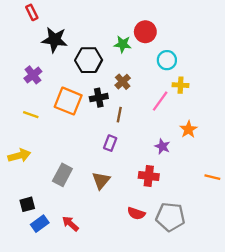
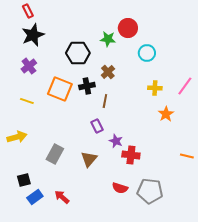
black star: (55, 40) -> (33, 35), moved, turned -30
yellow cross: (181, 85) -> (155, 88), moved
pink line: (160, 101) -> (185, 86), moved
purple rectangle: (110, 143) -> (97, 126), turned -48
purple star: (162, 146) -> (116, 141), moved

